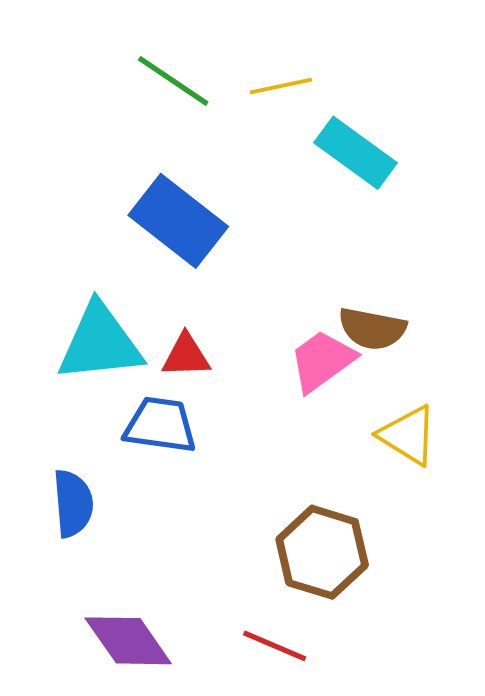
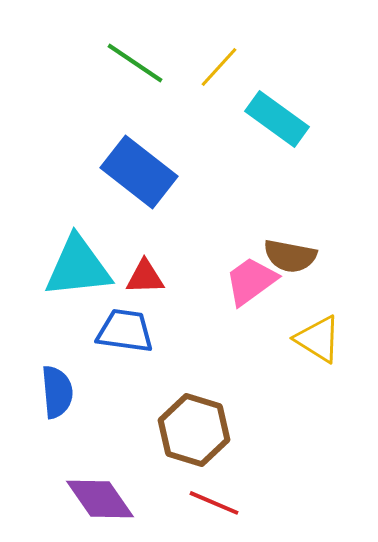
yellow line: (281, 86) -> (219, 67), turned -36
brown hexagon: (322, 552) -> (194, 430), moved

